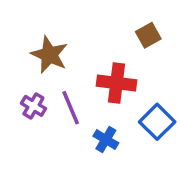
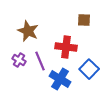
brown square: (148, 35) -> (84, 20), turned 32
blue cross: (106, 139) -> (60, 79), size x1.5

